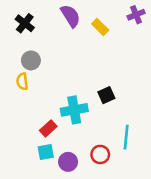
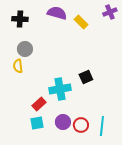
purple semicircle: (71, 16) -> (57, 13), turned -42
black cross: (25, 23) -> (20, 19), turned -35
cyan line: (126, 137) -> (102, 126), moved
purple circle: (68, 162) -> (63, 122), moved

